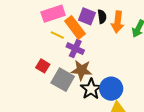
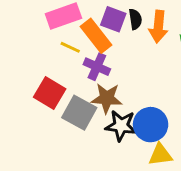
red square: (43, 66) -> (50, 93), size x1.5
black star: (91, 89) -> (121, 126), turned -30

